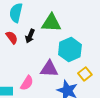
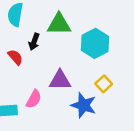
red semicircle: (12, 37) -> (15, 57), moved
cyan hexagon: (70, 50) -> (95, 43), moved

